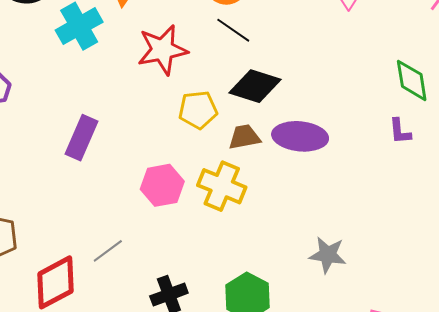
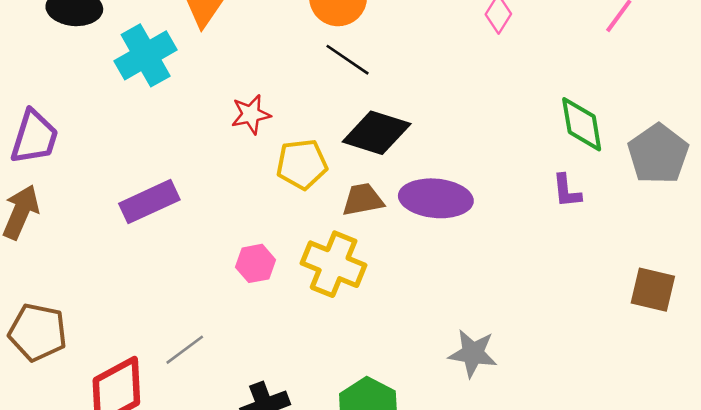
red star: (162, 50) -> (251, 114), moved, size x0.6
purple rectangle: (81, 138) -> (149, 202), turned 42
pink hexagon: (162, 185) -> (256, 263), size x0.7

